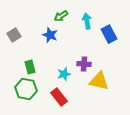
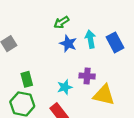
cyan arrow: (87, 21) -> (90, 39), moved
blue star: (50, 35) -> (68, 44), moved

